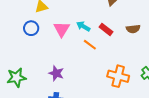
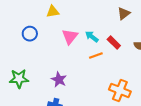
blue circle: (31, 28) -> (30, 34), moved
orange line: (90, 45) -> (96, 56), turned -64

